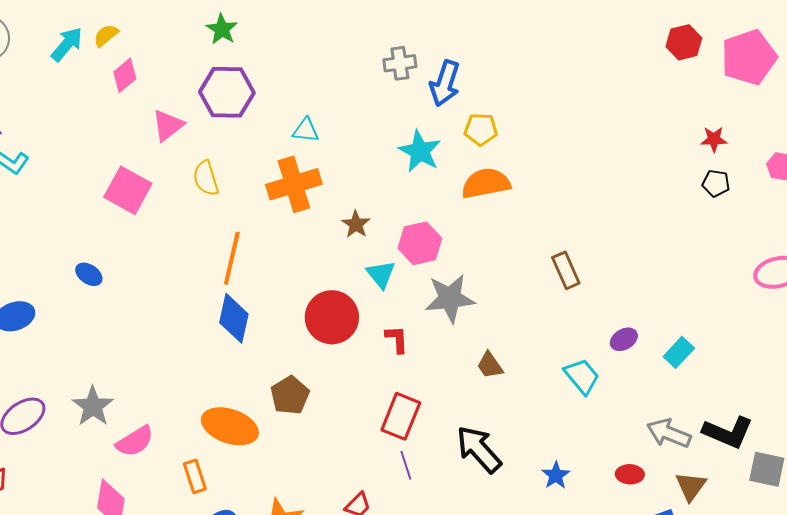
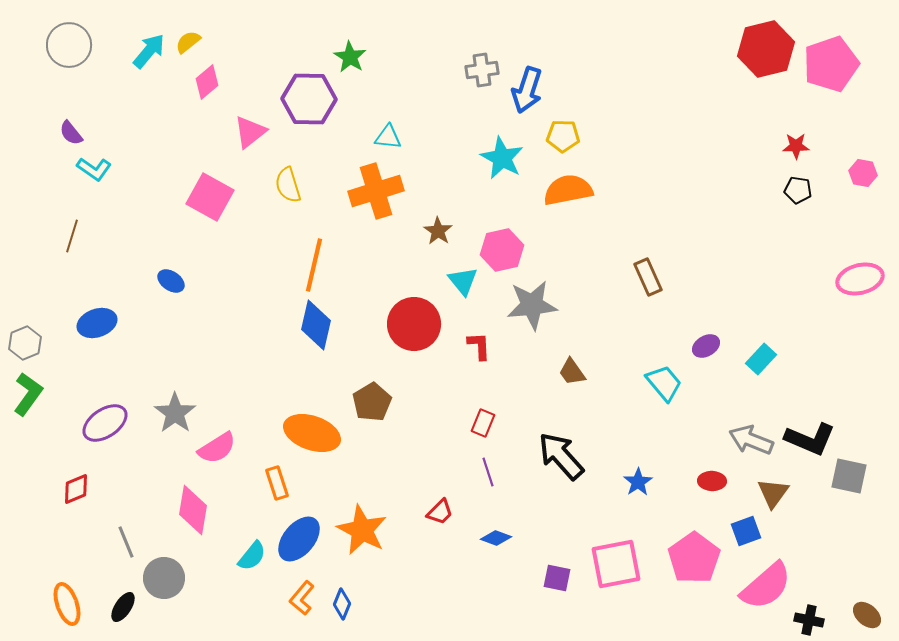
green star: (222, 29) -> (350, 57), moved
red hexagon: (684, 42) -> (766, 49), size x1.6
red rectangle: (401, 416) -> (483, 423), size x0.6

